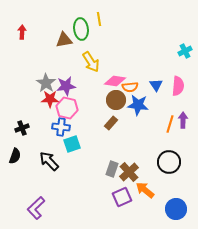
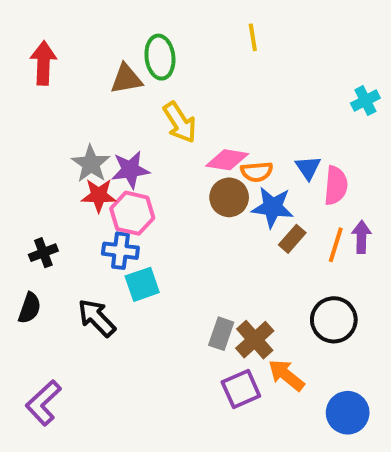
yellow line: (99, 19) -> (253, 37), moved
red arrow: (22, 32) -> (43, 63), size x1.5
pink semicircle: (178, 86) -> (336, 186), moved
brown rectangle: (111, 123) -> (292, 239), moved
purple L-shape: (36, 208) -> (43, 403), moved

